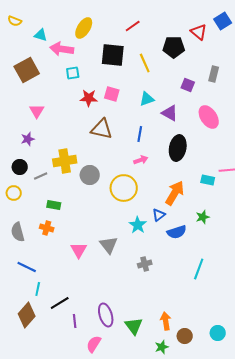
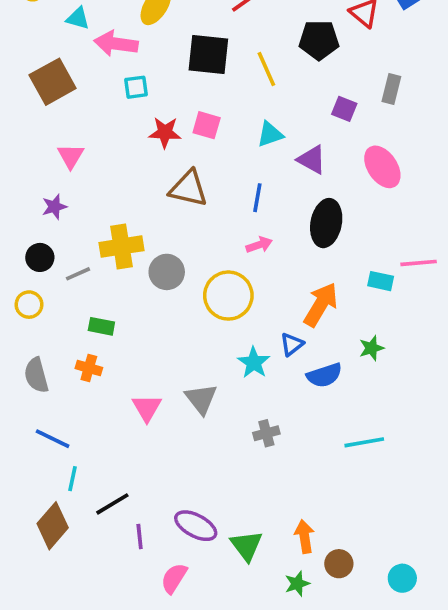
cyan line: (199, 269) -> (364, 442), turned 60
purple ellipse: (106, 315) -> (196, 526), turned -45
cyan circle: (218, 333) -> (402, 578), moved

